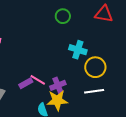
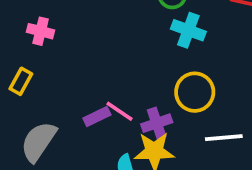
cyan cross: (78, 50) -> (188, 30), moved
yellow circle: (95, 67) -> (195, 92), moved

